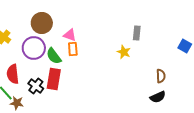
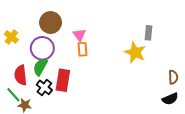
pink triangle: (70, 35) -> (79, 35), turned 32
yellow star: (124, 52) -> (135, 52), size x1.5
green semicircle: (54, 56) -> (40, 67), moved, turned 66

